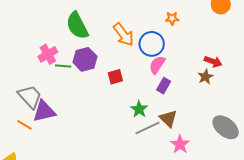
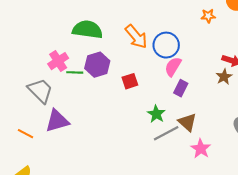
orange star: (172, 18) -> (208, 16), moved
green semicircle: (77, 26) -> (87, 30), turned 128
gray trapezoid: (30, 97) -> (40, 91), moved
orange line: (24, 125) -> (25, 134), moved

